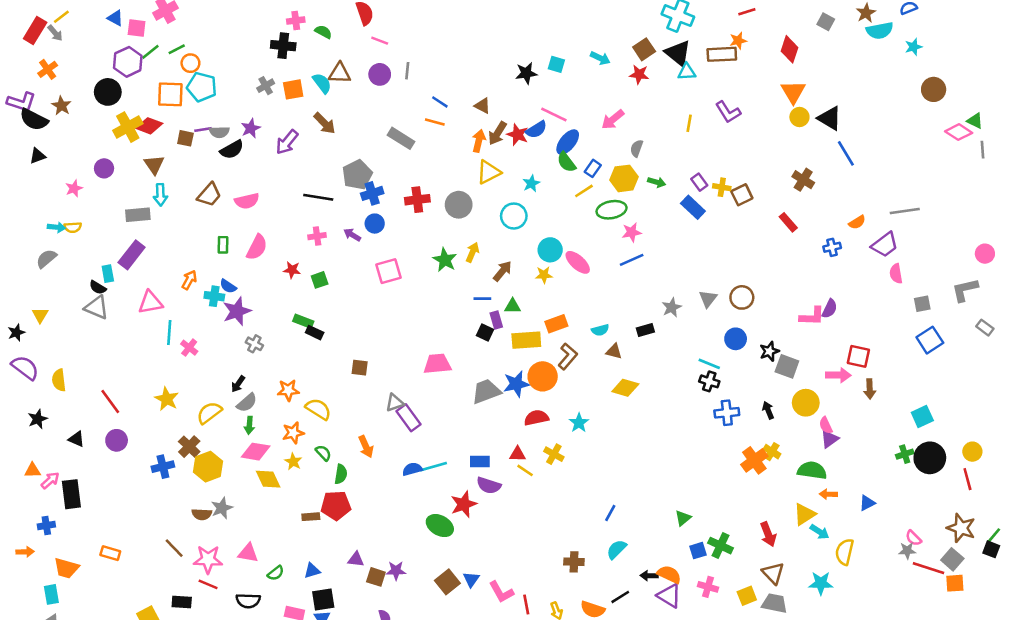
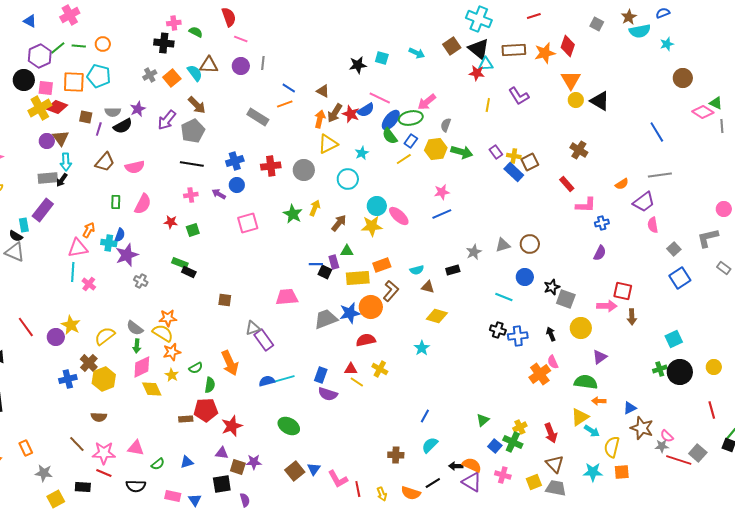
pink square: (137, 28) -> (46, 88), moved
orange star: (738, 41) -> (545, 53), moved, size x1.5
green line: (177, 49) -> (79, 46), turned 32
orange circle: (190, 63) -> (103, 44), moved
red star: (639, 74) -> (477, 73), moved
orange square: (293, 89) -> (172, 78), turned -30
orange line: (435, 122) -> (285, 104), turned -35
purple line: (203, 130) -> (99, 129), moved, turned -64
blue line: (846, 153) -> (657, 132), moved
purple circle: (104, 168) -> (47, 141), moved
gray pentagon: (357, 175) -> (193, 131), moved
green arrow: (657, 182) -> (462, 152), size x1.5
blue rectangle: (693, 207) -> (514, 172), moved
green ellipse: (612, 210) -> (411, 118), moved
blue cross: (832, 247) -> (602, 223), moved
yellow star: (544, 275) -> (372, 226), size x1.5
blue semicircle: (228, 286) -> (120, 235), turned -104
blue line: (482, 299) -> (316, 264), moved
gray triangle: (708, 299) -> (503, 245), turned 35
pink triangle: (150, 302) -> (78, 248), moved
gray square: (922, 304) -> (674, 249), turned -32
pink L-shape: (812, 316) -> (586, 205), moved
black cross: (709, 381) -> (498, 330), moved
black arrow: (238, 384) -> (62, 180), moved
gray semicircle: (247, 403) -> (135, 328), turned 78
yellow semicircle: (318, 409) -> (163, 333), moved
cyan star: (579, 423) -> (422, 348), moved
pink semicircle: (826, 425) -> (553, 362), moved
purple circle: (117, 440) -> (56, 337), moved
orange arrow: (366, 447) -> (230, 363), size x1.4
pink diamond: (256, 452) -> (142, 367), turned -35
yellow cross: (772, 452) -> (520, 427), moved, turned 32
green semicircle: (323, 453) -> (196, 368), turned 104
blue rectangle: (480, 462) -> (321, 375), turned -70
red line: (967, 479) -> (712, 410), moved
red star: (464, 504) -> (232, 426), moved
gray star: (222, 508) -> (44, 473), moved, turned 30
brown star: (961, 528) -> (642, 428), moved
blue square: (698, 551) -> (495, 446), turned -32
orange rectangle: (110, 553) -> (26, 448), turned 49
orange square: (955, 583) -> (622, 472), moved
black square: (323, 599) -> (222, 484), moved

